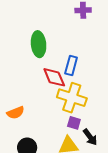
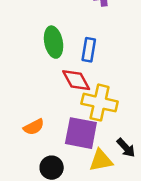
blue rectangle: (71, 66) -> (89, 50), moved
purple square: (74, 123) -> (81, 133), moved, size x2.0

